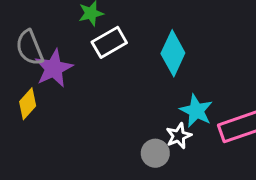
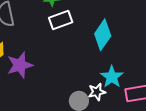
purple star: (54, 68) -> (20, 65), moved

